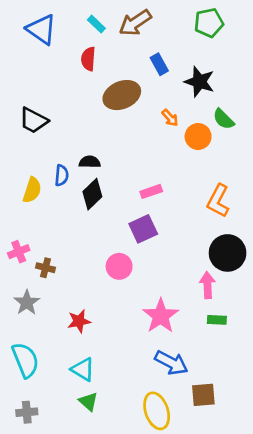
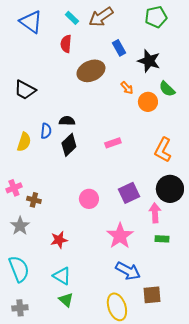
purple square: (143, 229) -> (129, 193), moved

